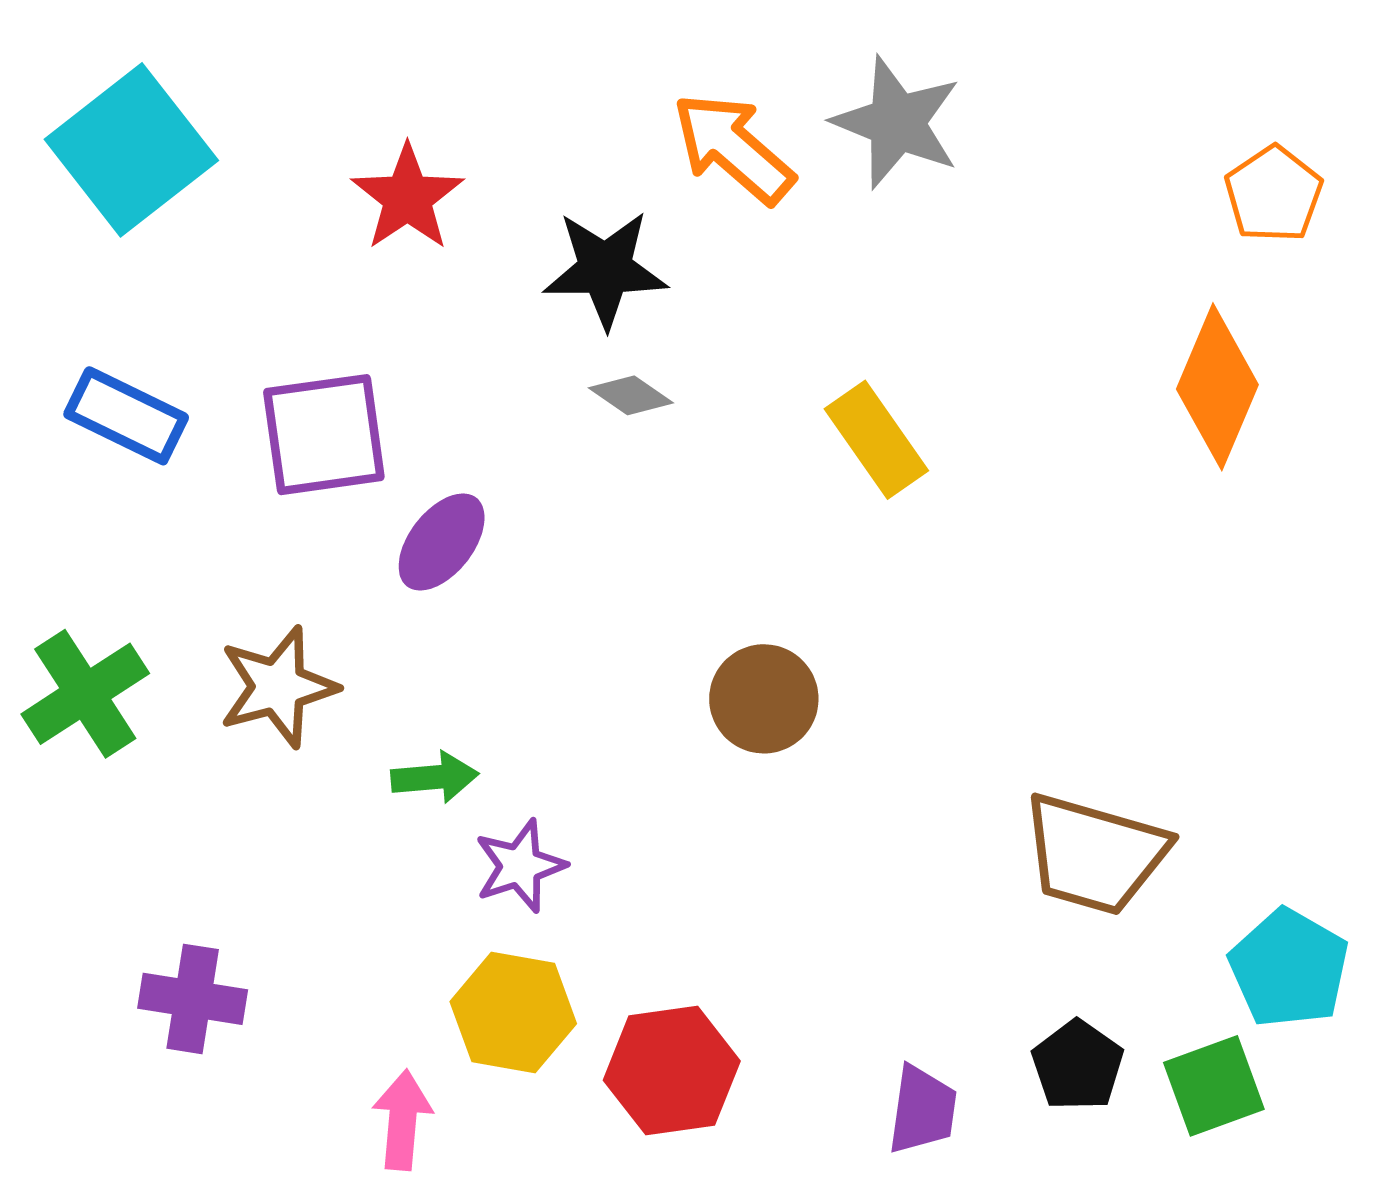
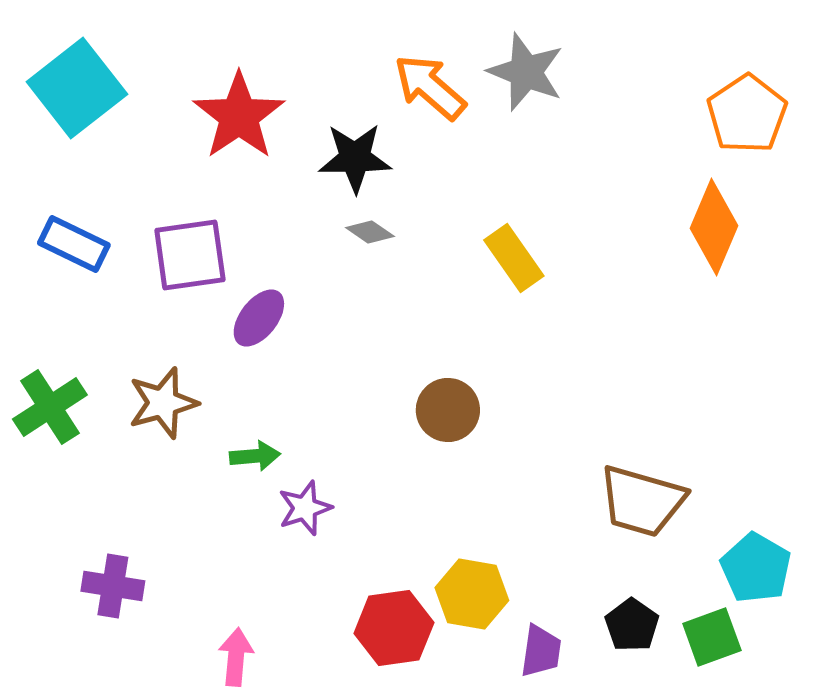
orange pentagon: (1274, 194) -> (747, 114), size x1.4
red star: (407, 198) -> (239, 116), size x1.4
yellow hexagon: (513, 1013) -> (472, 594), moved

